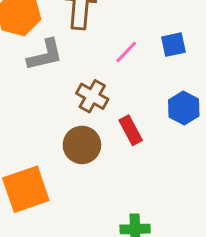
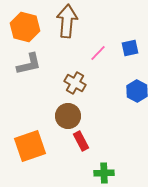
gray L-shape: (45, 55) -> (29, 64), moved
red rectangle: (131, 130) -> (81, 141), moved

